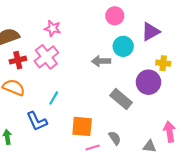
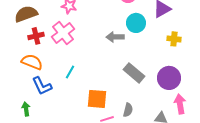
purple circle: (148, 82) -> (169, 78), moved
blue L-shape: (37, 121) -> (42, 86), moved
gray semicircle: (115, 138) -> (128, 110), turned 48

